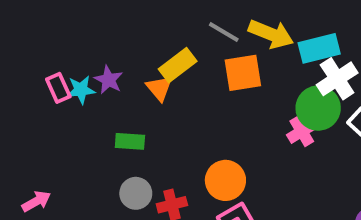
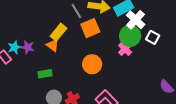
gray line: (224, 32) -> (76, 11), turned 42
cyan star: (81, 90) -> (14, 47), moved
orange circle: (225, 180) -> (92, 64), moved

